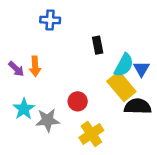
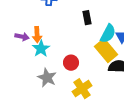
purple arrow: (16, 69) -> (22, 37), turned -32
cyan star: (24, 109) -> (41, 49), moved
gray star: (48, 120) -> (47, 78), turned 30

